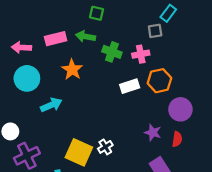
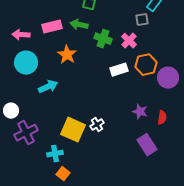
pink cross: (141, 54) -> (129, 41), turned -35
purple circle: (180, 109) -> (168, 78), moved

